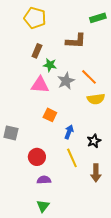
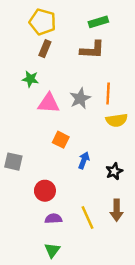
green rectangle: (98, 18) -> (98, 22), moved
brown rectangle: (37, 51) -> (45, 49), moved
green star: (50, 65) -> (30, 79), moved
orange line: (89, 77) -> (108, 94), turned 48
yellow line: (72, 158) -> (87, 217), moved

